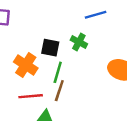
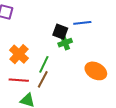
green cross: (79, 42) -> (65, 43), turned 32
black square: (50, 48) -> (60, 32), moved

